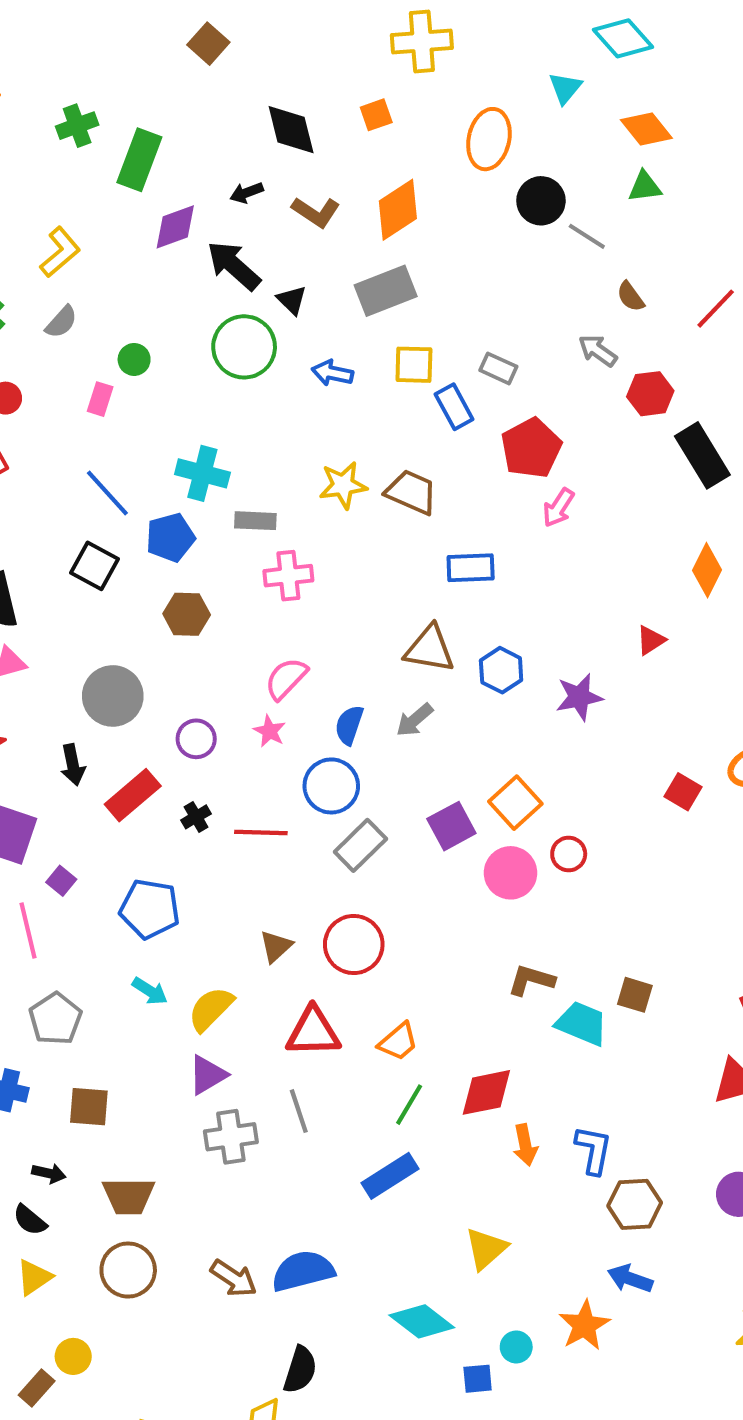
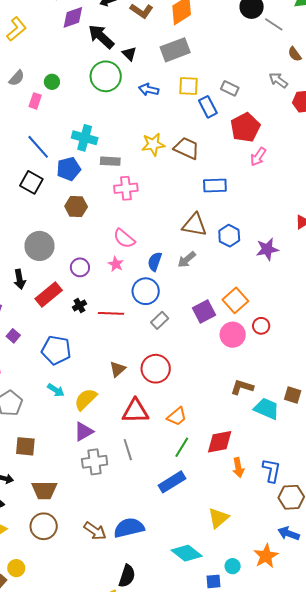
gray semicircle: (61, 322) -> (17, 78), moved
pink semicircle: (286, 679) -> (124, 238), turned -95
gray rectangle: (360, 845) -> (160, 320), size x0.7

